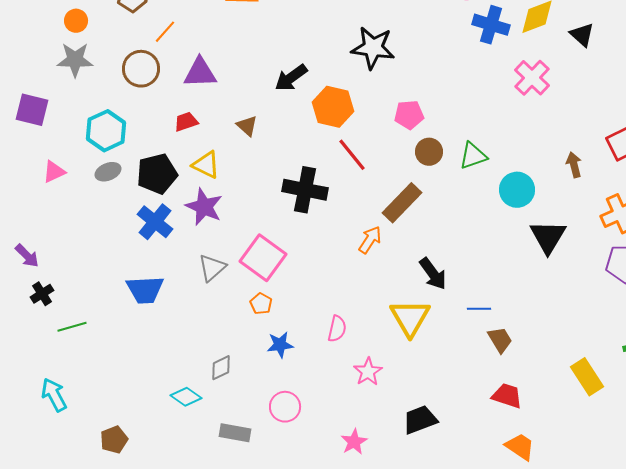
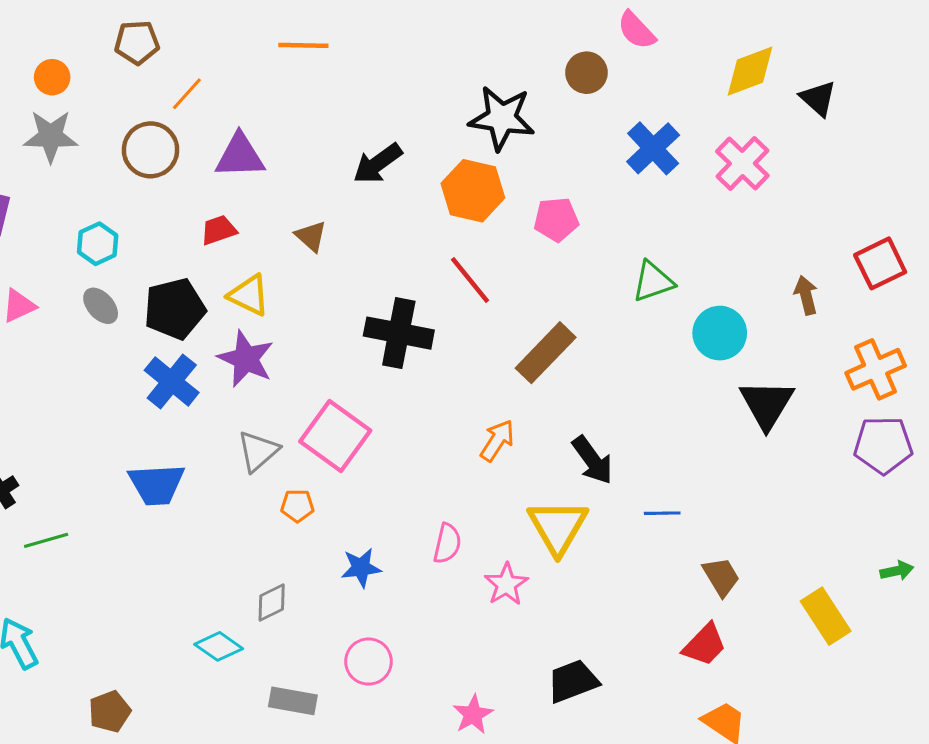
blue cross: (491, 25) -> (653, 148), moved, turned 30
orange hexagon: (333, 107) -> (473, 191), moved
cyan hexagon: (106, 131) -> (98, 244), size x0.7
brown circle: (429, 152) -> (586, 73), moved
gray ellipse: (108, 172) -> (101, 306), turned 70
orange arrow: (370, 240) -> (497, 441), moved
orange pentagon: (261, 304) -> (297, 506), moved, turned -30
brown trapezoid: (500, 340) -> (721, 577), moved
pink star: (368, 372) -> (506, 584), moved
red trapezoid: (507, 396) -> (705, 645), turned 116

